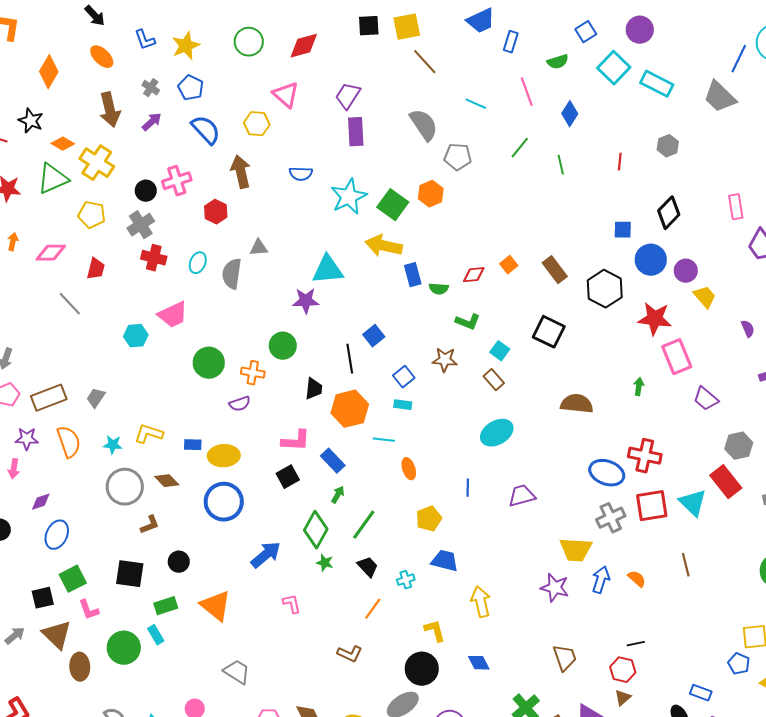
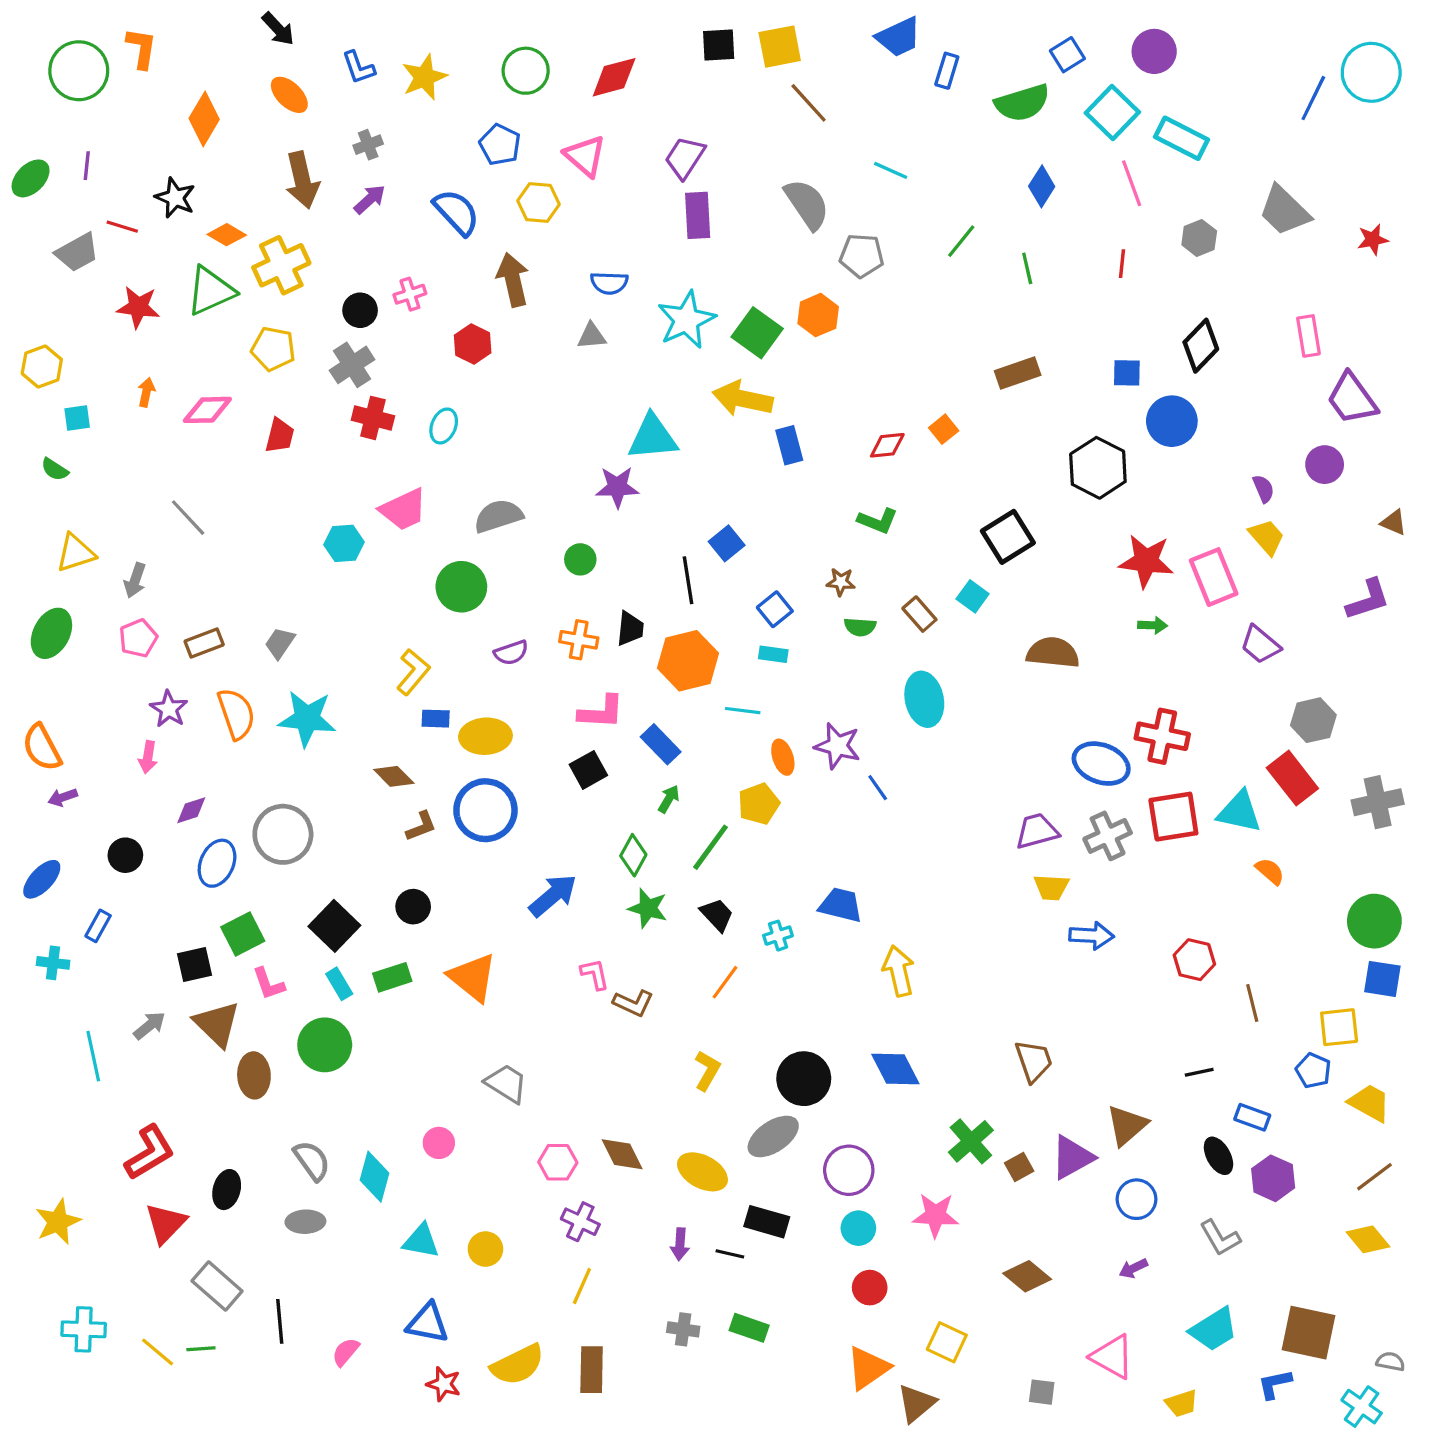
green semicircle: (558, 62) -> (1022, 103), size x1.6
gray cross: (151, 88) -> (368, 145), turned 36
blue pentagon: (191, 88) -> (500, 145), moved
pink line: (527, 92) -> (1132, 183), moved
gray trapezoid: (720, 97) -> (1284, 211), moved
yellow cross: (97, 163) -> (281, 265), turned 32
pink cross: (177, 181) -> (410, 294), size x0.7
gray triangle: (259, 248) -> (592, 336), moved
brown rectangle: (555, 270) -> (1018, 373), moved, turned -72
purple circle: (686, 271) -> (1325, 465), moved
gray semicircle: (232, 274) -> (498, 516), moved, turned 64
green semicircle: (439, 289) -> (860, 627), moved
yellow trapezoid: (705, 297) -> (1267, 537), moved
gray line: (70, 304) -> (188, 518), moved
red star: (655, 319) -> (1146, 561), moved
purple semicircle: (748, 329) -> (1263, 489), moved
black square: (549, 332) -> (1008, 537), turned 32
green circle: (283, 346) -> (580, 559), size x0.7
cyan square: (500, 351) -> (973, 596), moved
brown star: (445, 360) -> (841, 582), size x0.7
orange cross: (253, 373) -> (579, 640), moved
green arrow: (639, 387) -> (1153, 625), turned 84
brown rectangle: (49, 398) -> (204, 643), size x0.7
cyan ellipse: (497, 433) -> (924, 699), turned -72
yellow L-shape: (149, 434) -> (413, 672), moved, turned 112
purple star: (27, 439) -> (169, 709), turned 30
cyan star: (113, 445) -> (307, 719), size x1.8
gray circle: (125, 487) -> (283, 834), moved
blue line: (468, 488) -> (878, 788), turned -36
purple trapezoid: (522, 496) -> (1037, 831), moved
cyan triangle: (693, 503) -> (1239, 812), turned -32
yellow pentagon: (429, 519) -> (759, 804), moved
brown L-shape: (150, 525) -> (421, 826), moved
green diamond: (316, 530) -> (633, 855), size x0.7
yellow trapezoid: (576, 550) -> (1051, 887), size x0.7
green star: (325, 563) -> (648, 908), size x1.4
brown line: (686, 565) -> (1252, 1003), moved
black square: (130, 574) -> (334, 926), turned 36
orange semicircle: (637, 579) -> (1270, 871), moved
blue arrow: (601, 580) -> (1091, 936), turned 76
purple star: (555, 588) -> (838, 746), moved
yellow L-shape: (435, 631) -> (707, 1071), moved, turned 45
cyan rectangle: (156, 635) -> (339, 984), moved
black line: (636, 644) -> (1199, 1072), moved
brown L-shape: (350, 654) -> (633, 1003), moved
blue diamond: (479, 663) -> (895, 1069), size x1.4
red hexagon: (623, 670) -> (1194, 960), moved
brown triangle: (623, 698) -> (1127, 1125), size x1.6

